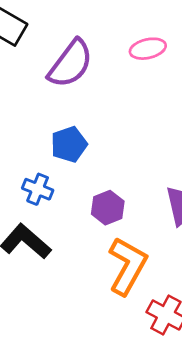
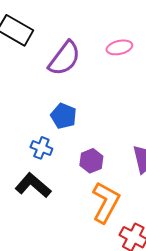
blue pentagon: (69, 144) -> (64, 116), turned -30

